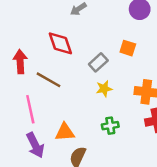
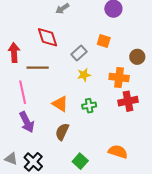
brown line: (48, 80) -> (38, 68), turned -30
orange triangle: (65, 132) -> (60, 104), moved, turned 36

